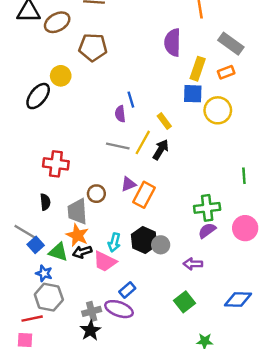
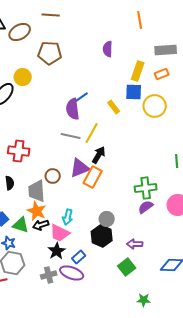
purple semicircle: (173, 42) -> (108, 49), moved, size x0.7
gray rectangle: (231, 44) -> (166, 50), turned -40
blue line: (131, 100) -> (82, 97), turned 72
purple semicircle: (120, 114) -> (73, 109), size x1.5
yellow rectangle: (164, 121) -> (114, 107), moved
black arrow: (161, 150) -> (99, 155), moved
purple triangle: (129, 184) -> (80, 168), size x1.5
black hexagon: (144, 240) -> (102, 236), moved
purple arrow: (193, 264) -> (135, 244), moved
black star: (90, 330) -> (57, 251), moved

